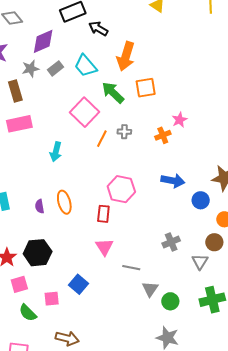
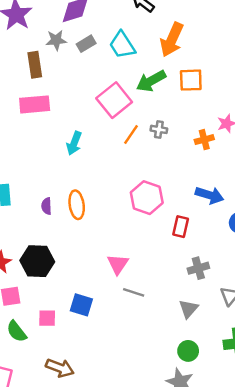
green arrow: (113, 93) -> (151, 81), turned -80
red rectangle: (103, 214) -> (181, 227), moved
gray line: (131, 268) -> (134, 292), moved
blue square: (78, 284) -> (81, 305), turned -30
gray triangle: (150, 289) -> (188, 309), moved
green circle: (170, 301) -> (188, 351), moved

